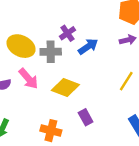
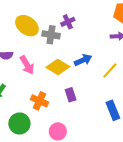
blue arrow: (88, 46) -> (83, 60), moved
pink arrow: (28, 79) -> (27, 65), moved

